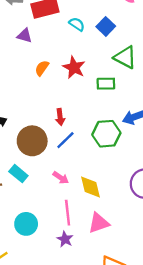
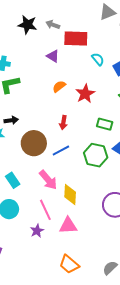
green rectangle: (106, 84) -> (105, 124), moved
red arrow: (60, 117) -> (63, 123), moved
cyan rectangle: (18, 174) -> (13, 180), moved
pink arrow: (61, 178) -> (48, 180), size x1.5
pink line: (68, 213) -> (45, 210), turned -35

